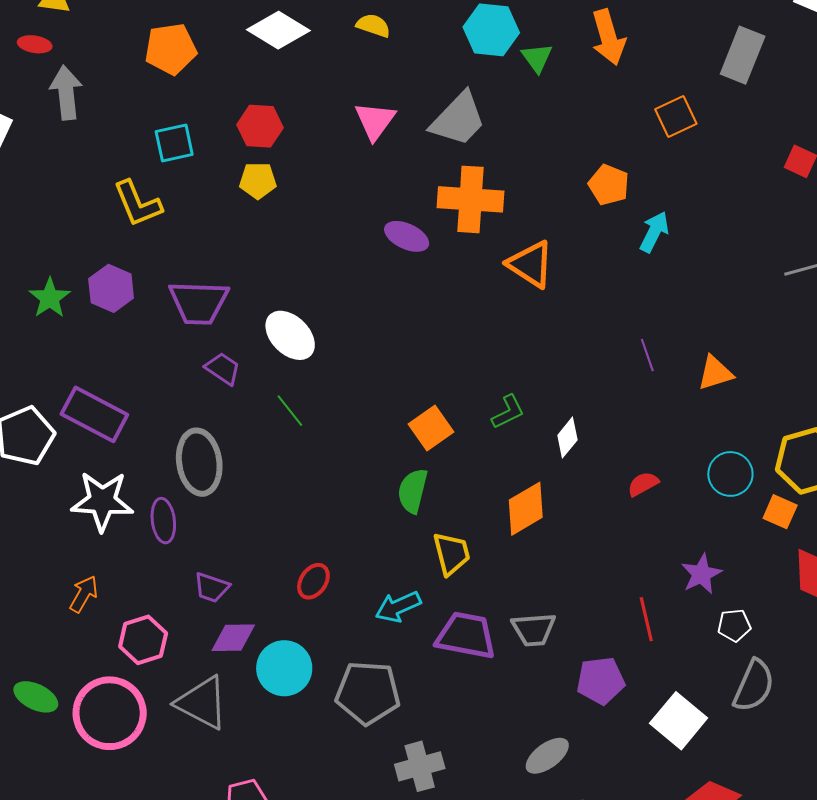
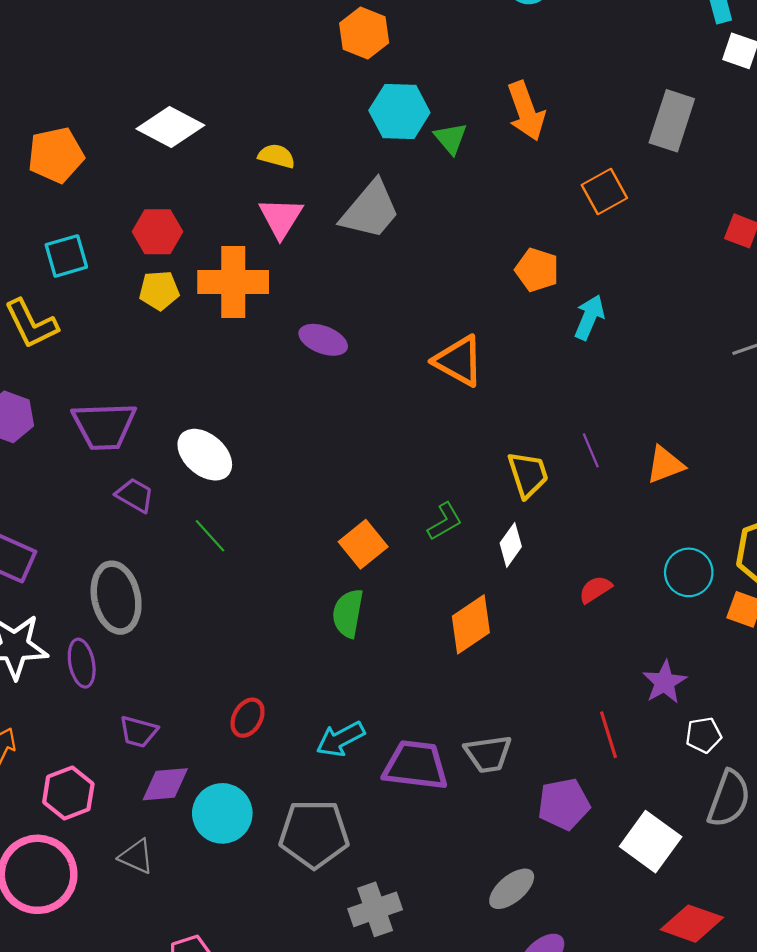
yellow semicircle: (373, 26) -> (277, 156), moved
orange cross: (471, 199) -> (233, 282), moved
yellow trapezoid: (452, 554) -> (528, 474), moved
gray triangle: (202, 703) -> (136, 856), size x0.6

